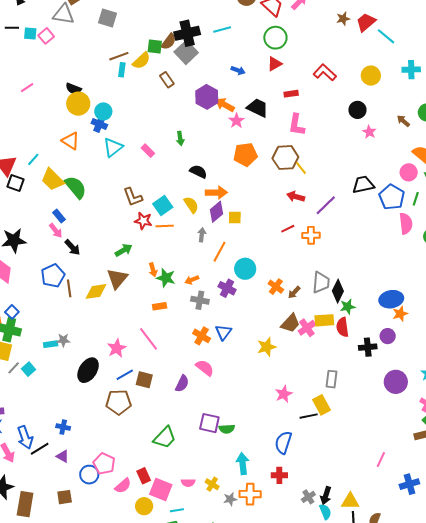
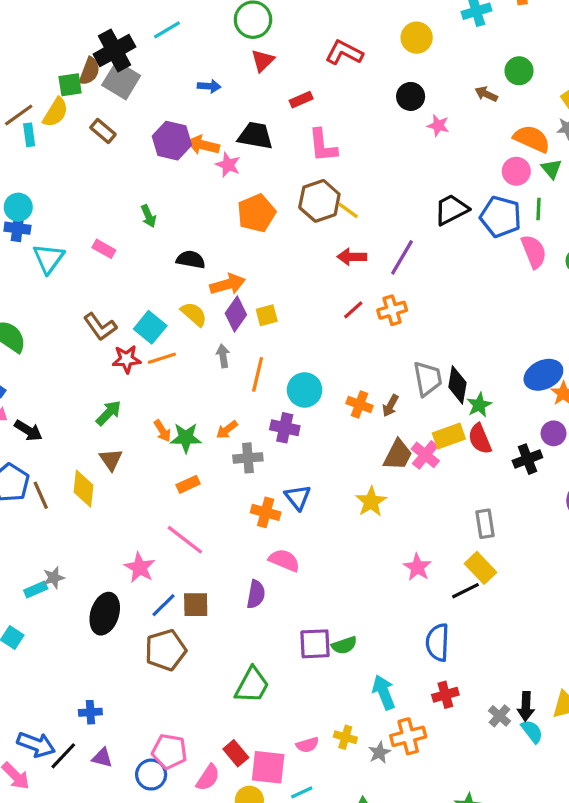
brown triangle: (117, 278) -> (111, 460), size x0.7
yellow diamond: (96, 291) -> (84, 489), turned -60
blue arrow: (25, 437) -> (36, 744), turned -35

